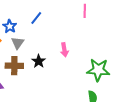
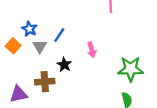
blue line: (36, 18) -> (59, 35), moved
brown cross: (14, 66) -> (45, 82), moved

